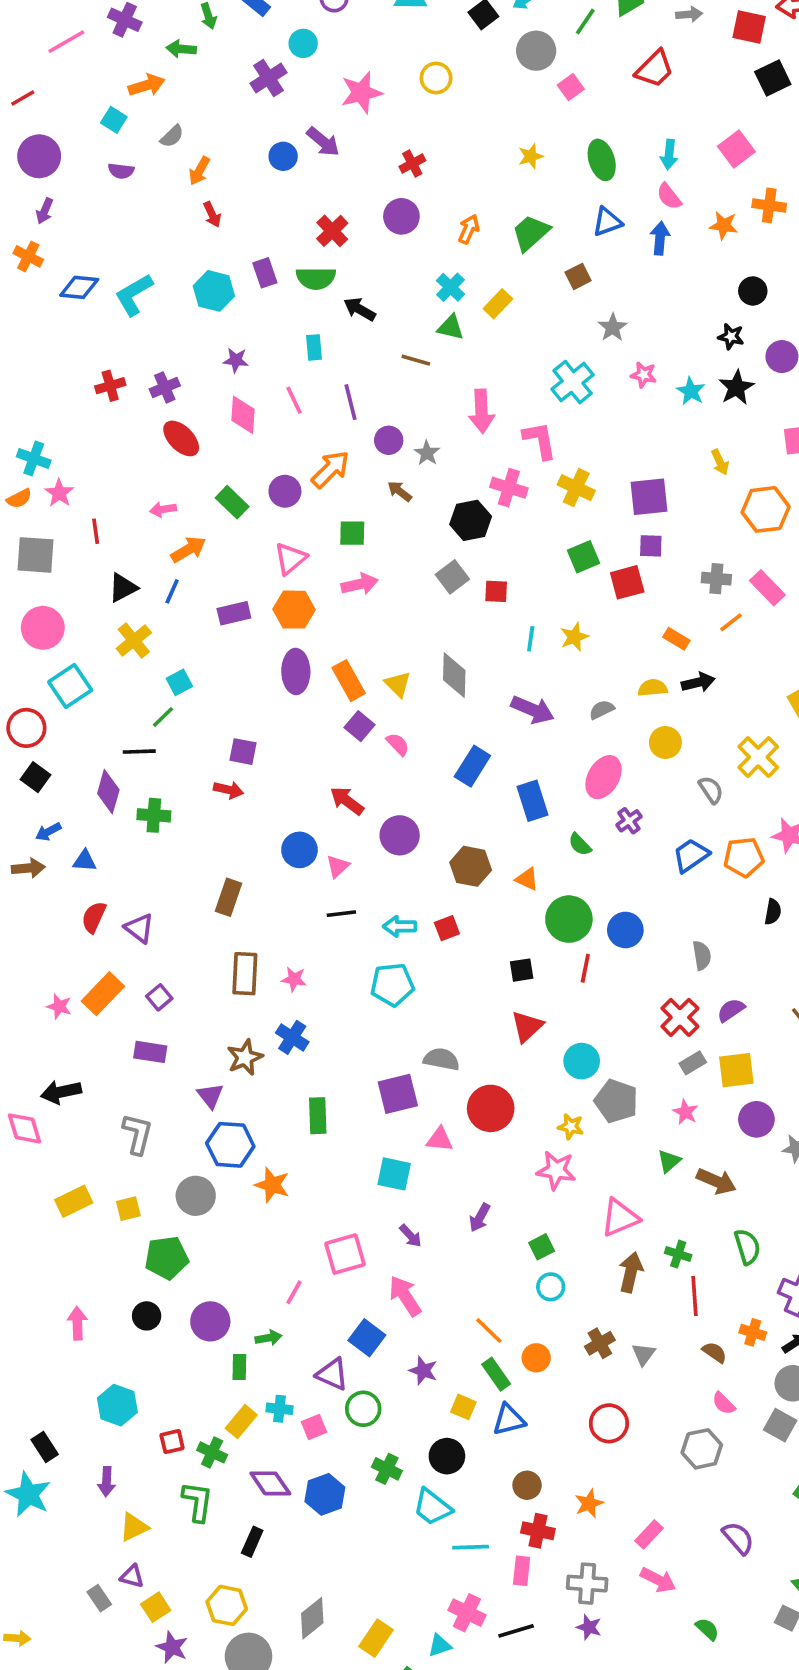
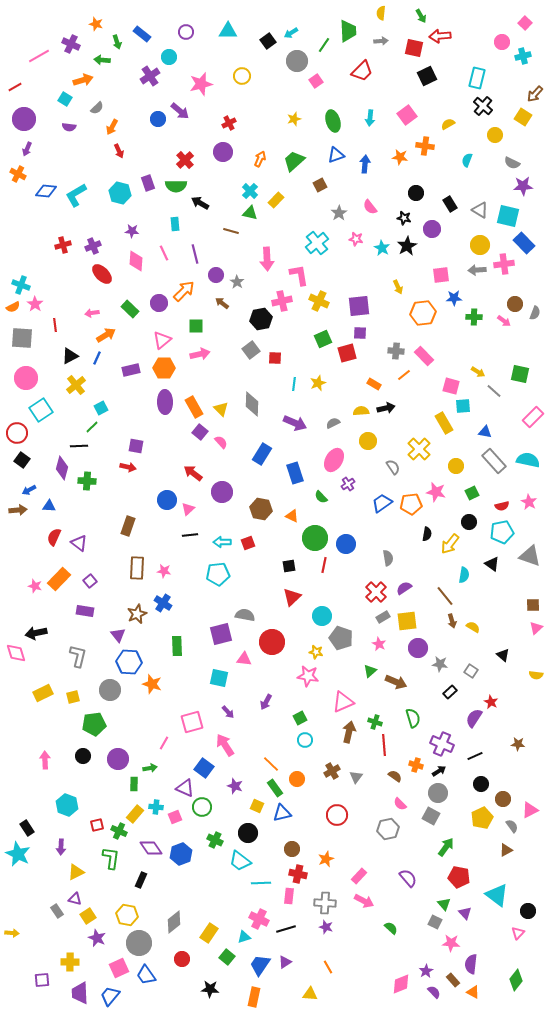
pink semicircle: (669, 196) -> (370, 207), moved
pink cross: (509, 488) -> (282, 301), turned -30

